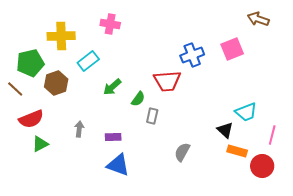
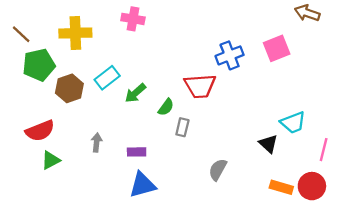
cyan rectangle: (88, 61) -> (107, 78), moved
brown line: (15, 89) -> (21, 34), moved
orange rectangle: (237, 151) -> (281, 187), moved
blue triangle: (118, 165) -> (142, 185), turned -35

